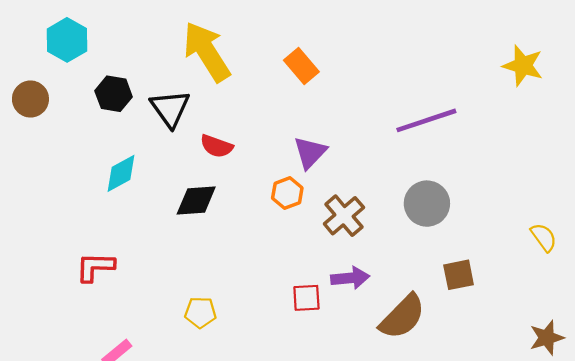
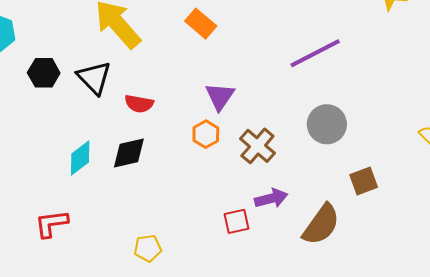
cyan diamond: (121, 173) -> (80, 158), moved

